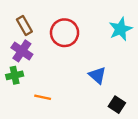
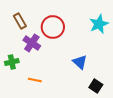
purple cross: (22, 51) -> (32, 43), moved

